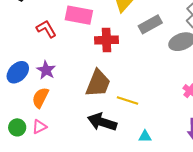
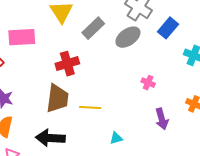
red cross: (106, 40) -> (67, 64), moved
black arrow: (102, 122) -> (50, 138), moved

